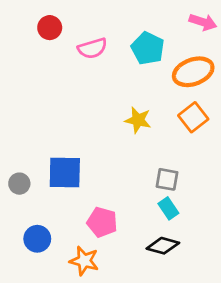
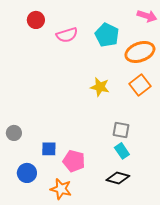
blue square: (65, 173) -> (49, 149), moved, size x0.6

